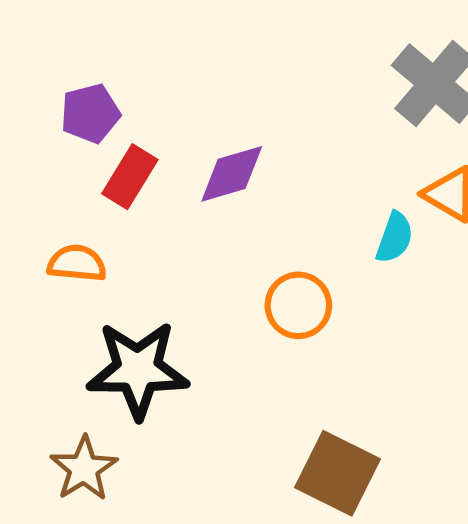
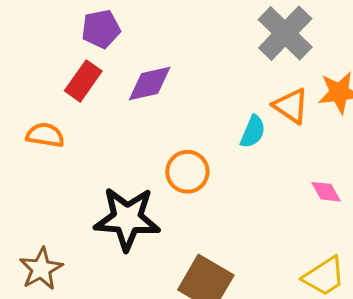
purple pentagon: (90, 113) -> (101, 29), moved
black star: (138, 370) -> (127, 219), moved

